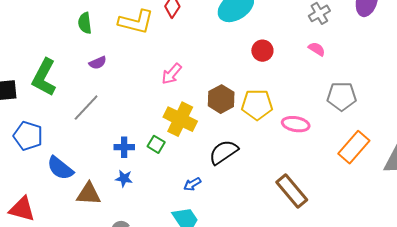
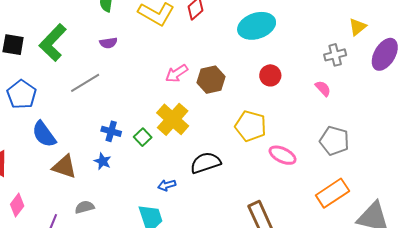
brown hexagon: (221, 99) -> (211, 80), moved

